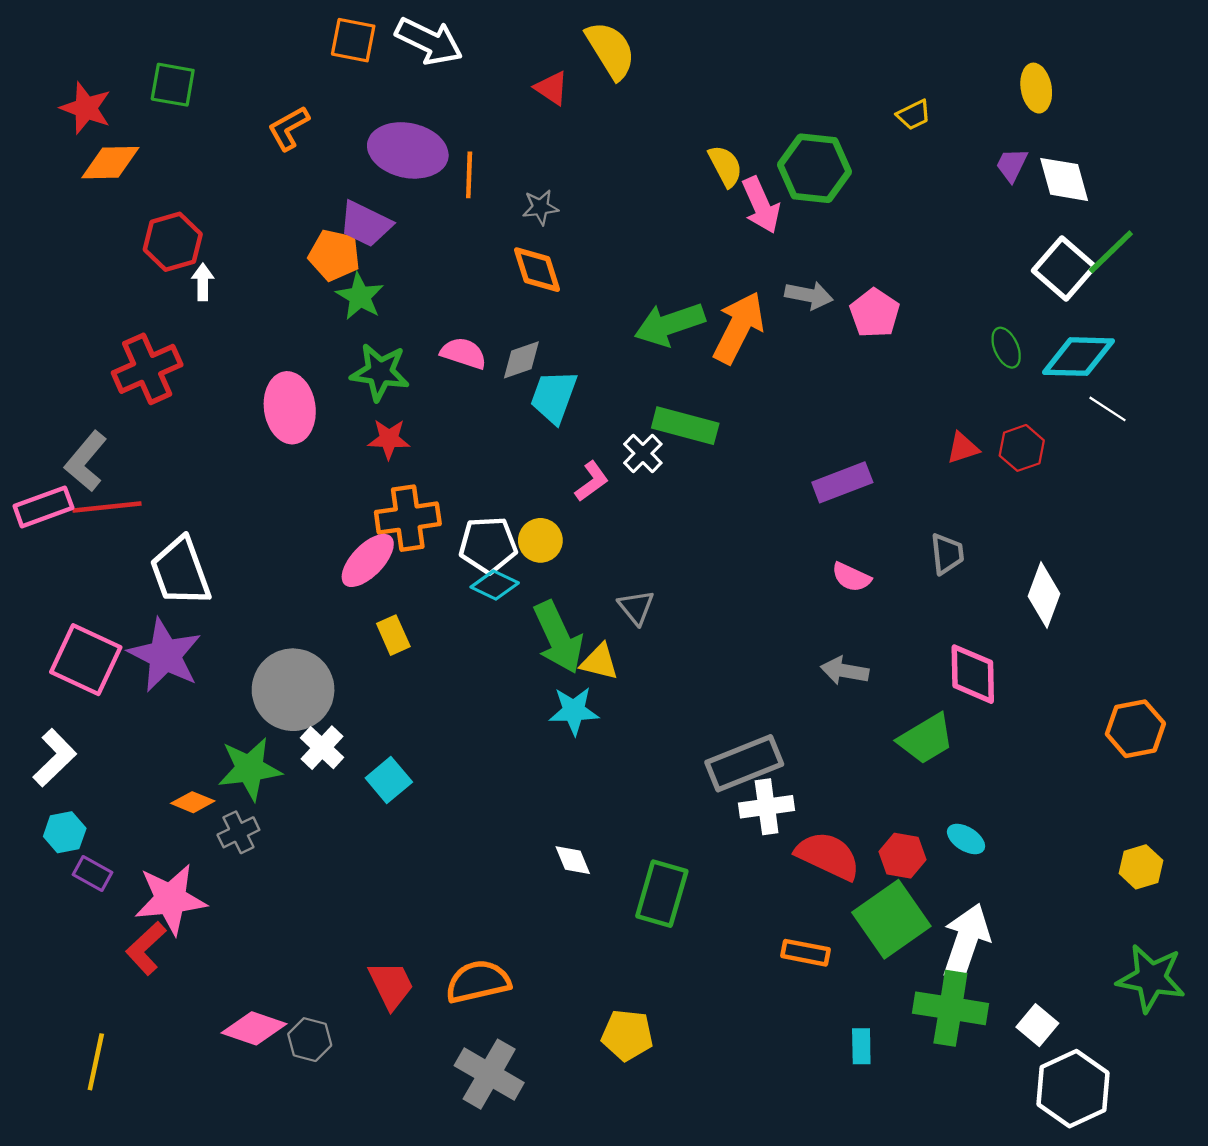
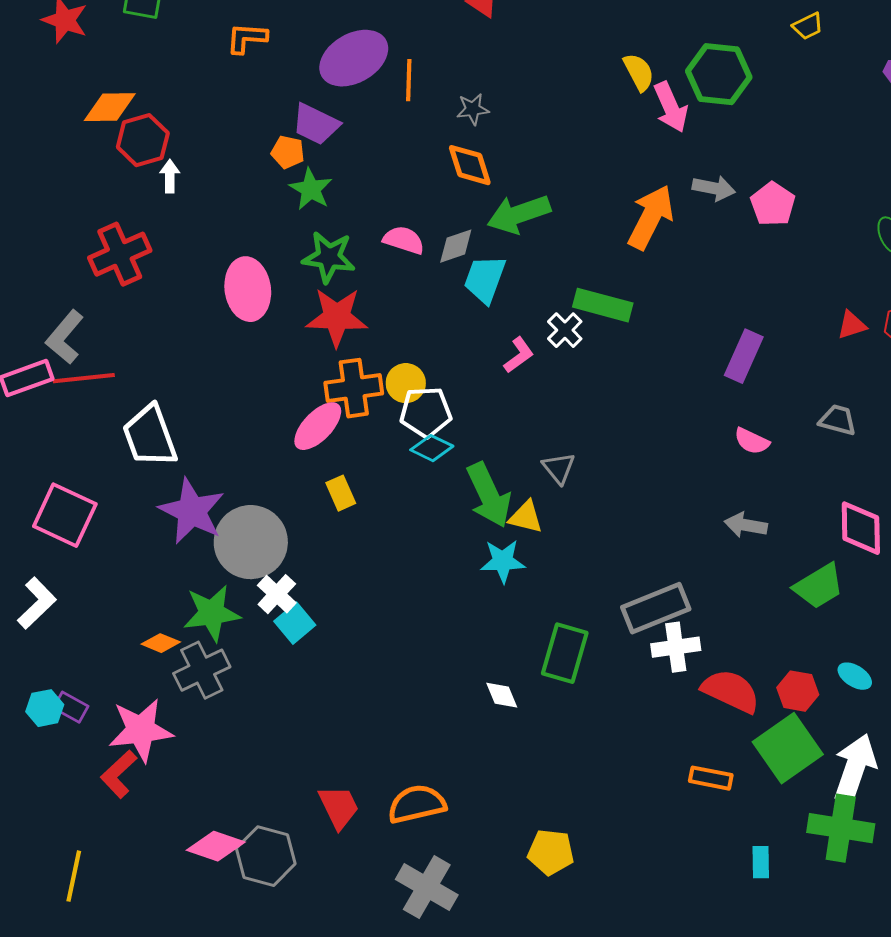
orange L-shape: (289, 128) -> (247, 38), turned 33
purple ellipse: (408, 150) -> (354, 58), turned -42
orange diamond: (110, 163) -> (110, 107), moved
orange pentagon: (334, 255) -> (288, 152), size x0.7
green arrow: (670, 324) -> (519, 214), moved
red star: (389, 439) -> (337, 317), size x1.6
purple rectangle: (842, 482) -> (744, 356), turned -45
yellow circle: (540, 540) -> (406, 383), moved
gray trapezoid: (947, 554) -> (838, 420), turned -69
purple star: (165, 655) -> (192, 511), moved
cyan square: (389, 780) -> (295, 623), moved
cyan hexagon: (65, 832) -> (45, 708), moved
gray cross: (238, 832) -> (202, 670), size x1.5
green rectangle: (662, 894) -> (565, 653), moved
gray hexagon: (310, 1040) -> (266, 856), size x1.5

